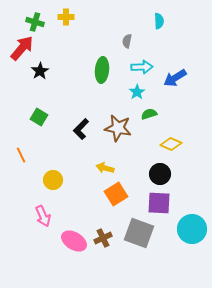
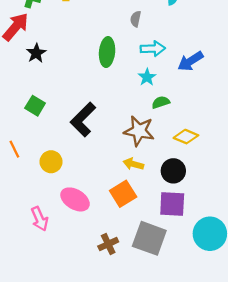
brown star: (118, 128) -> (139, 131), moved
black L-shape: (81, 129) -> (83, 119), size x1.4
yellow arrow: (105, 168) -> (133, 164), moved
yellow circle: (53, 180) -> (51, 162), moved
pink ellipse: (74, 241) -> (75, 199), moved

